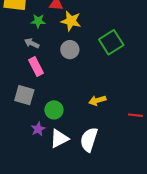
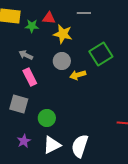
green star: (38, 21) -> (32, 26), moved
yellow arrow: (97, 100) -> (78, 75), moved
purple star: (38, 129) -> (24, 141), moved

